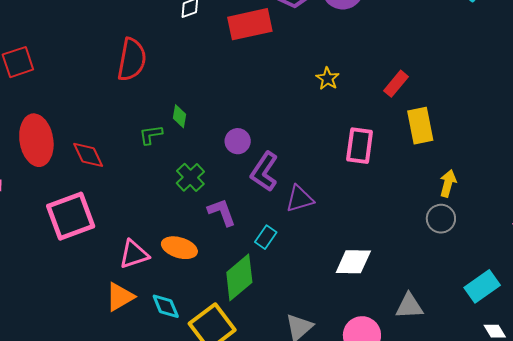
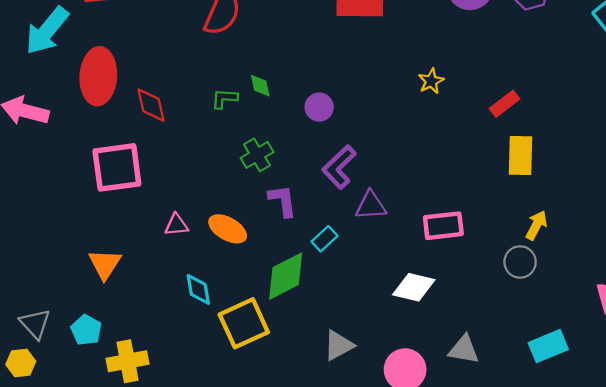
green diamond: (179, 116) -> (260, 86), turned -35
purple circle: (238, 141) -> (319, 107), moved
pink rectangle: (360, 146) -> (443, 226), moved, turned 63
pink triangle: (134, 254) -> (176, 225), size x0.7
orange triangle: (120, 297) -> (105, 264), moved, turned -40

